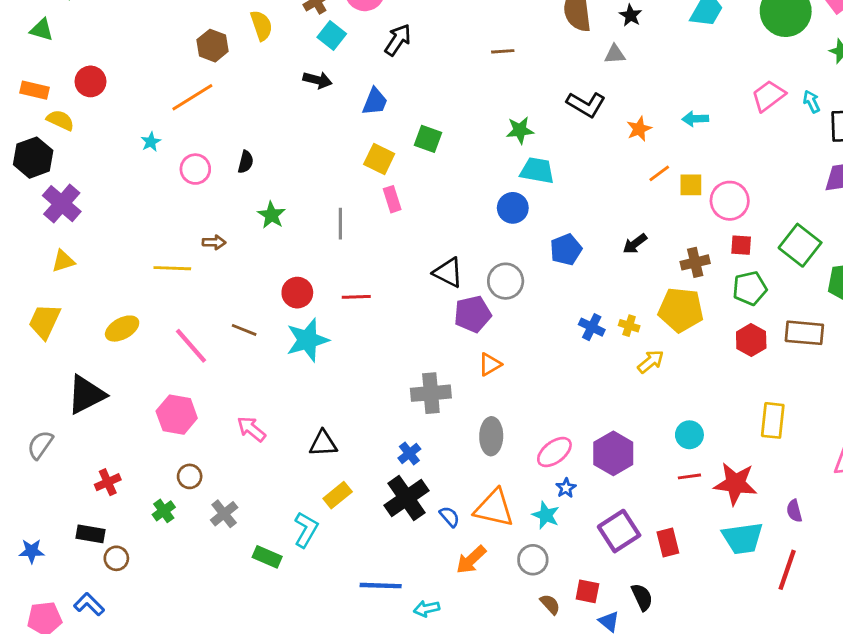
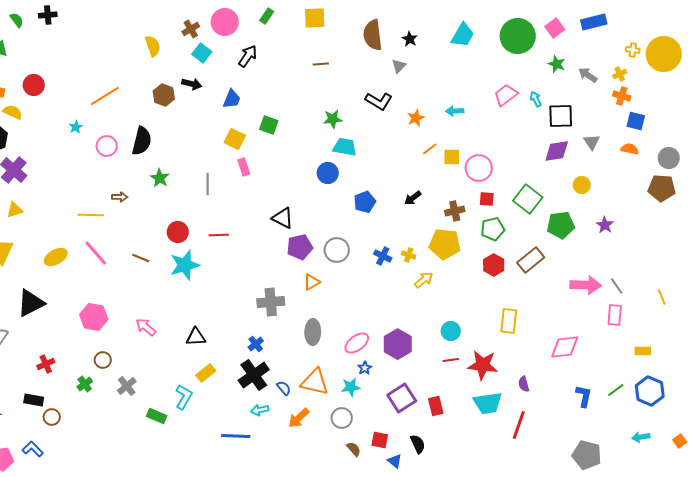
brown hexagon: (213, 46) -> (164, 95), moved
gray triangle: (615, 54) -> (399, 66), turned -42
black semicircle: (246, 162) -> (142, 141), size x1.8
gray circle: (506, 281) -> (337, 250), moved
brown rectangle: (804, 333) -> (531, 260), turned -44
pink line: (191, 346) -> (96, 253), moved
cyan star: (546, 515) -> (351, 387), turned -30
cyan arrow: (427, 609) -> (260, 410), moved

